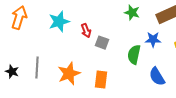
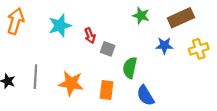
green semicircle: (134, 55) -> (130, 68), moved
orange star: (69, 74) -> (71, 83), turned 30
blue semicircle: (157, 77) -> (145, 96), moved

